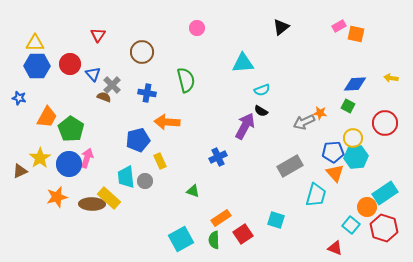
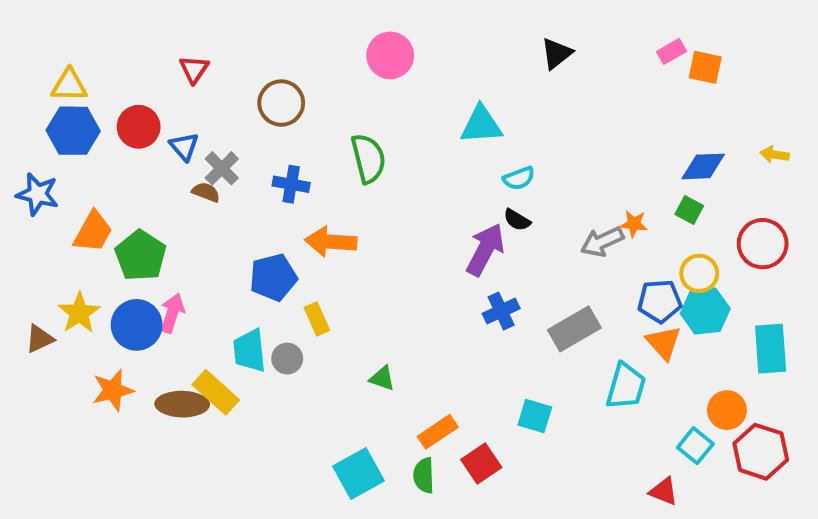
pink circle: (197, 28) -> (390, 55), size x1.5
blue star: (19, 98) -> (38, 194), size x1.5
blue cross: (218, 157) -> (501, 311), moved
cyan rectangle: (385, 193) -> (771, 349), moved, turned -60
cyan square: (276, 220) -> (535, 416), moved

